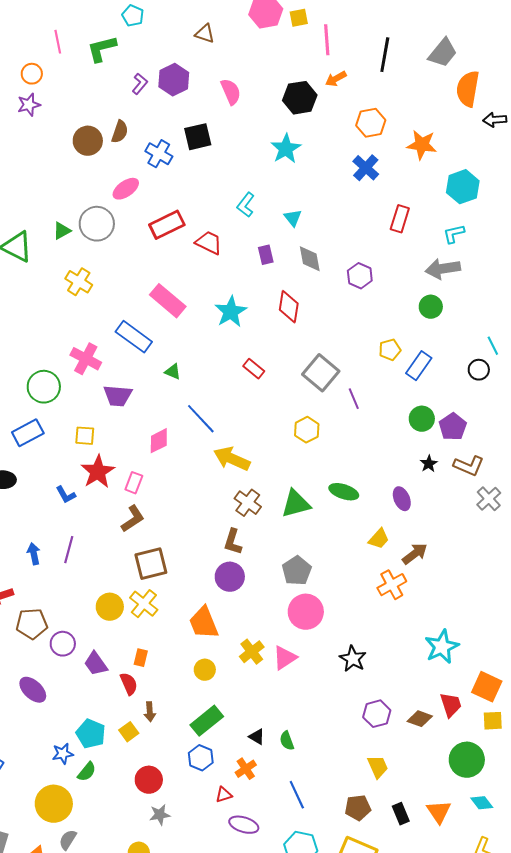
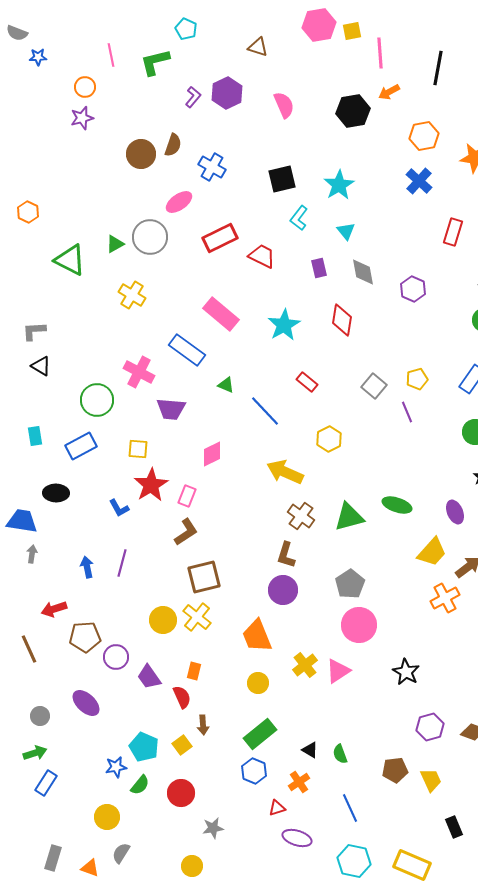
black square: (198, 137) -> (282, 179), moved
cyan star: (286, 149) -> (339, 185), moved
yellow pentagon: (390, 350) -> (417, 379), moved
gray square: (321, 373) -> (374, 386), size x0.7
blue line: (201, 419) -> (265, 411), moved
yellow hexagon: (307, 430) -> (329, 439), moved
yellow trapezoid: (379, 539) -> (432, 552), size x1.4
red circle: (149, 780) -> (181, 793), moved
yellow circle: (54, 804) -> (107, 817), size x0.7
brown pentagon: (358, 808) -> (395, 770), moved

